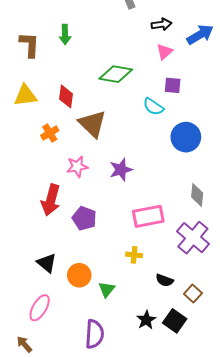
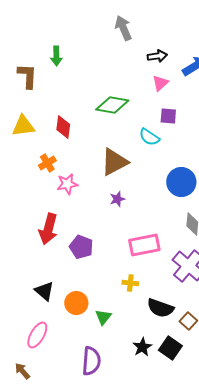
green arrow: (65, 35) -> (56, 56), moved
brown triangle: (92, 124) -> (114, 162), moved, turned 48
blue circle: (186, 137) -> (181, 182), moved
pink star: (77, 167) -> (67, 184), moved
purple star: (121, 170) -> (117, 199), size x0.7
black semicircle: (165, 280) -> (160, 308), size x1.5

